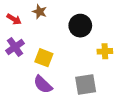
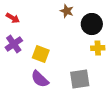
brown star: (40, 12) -> (67, 11), moved
black circle: (80, 26) -> (92, 24), moved

